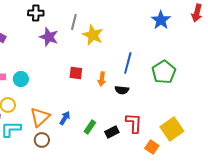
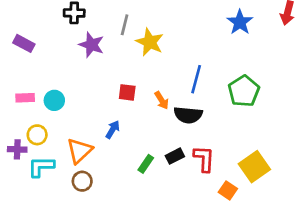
orange arrow: (102, 79) -> (162, 100), turned -40
black semicircle: (122, 90) -> (188, 115), size x1.5
blue arrow: (65, 118) -> (113, 130), moved
black rectangle: (112, 132) -> (175, 156), moved

